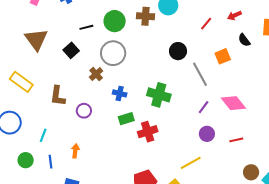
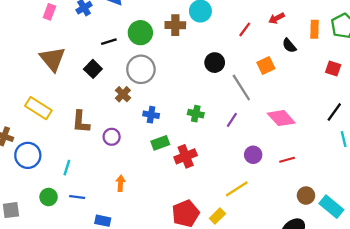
green cross: (159, 95) -> (196, 114), size x0.6
purple line: (204, 107) -> (232, 120), moved
orange arrow: (75, 151) -> (121, 183), moved
blue line: (51, 162) -> (77, 197), turned -72

